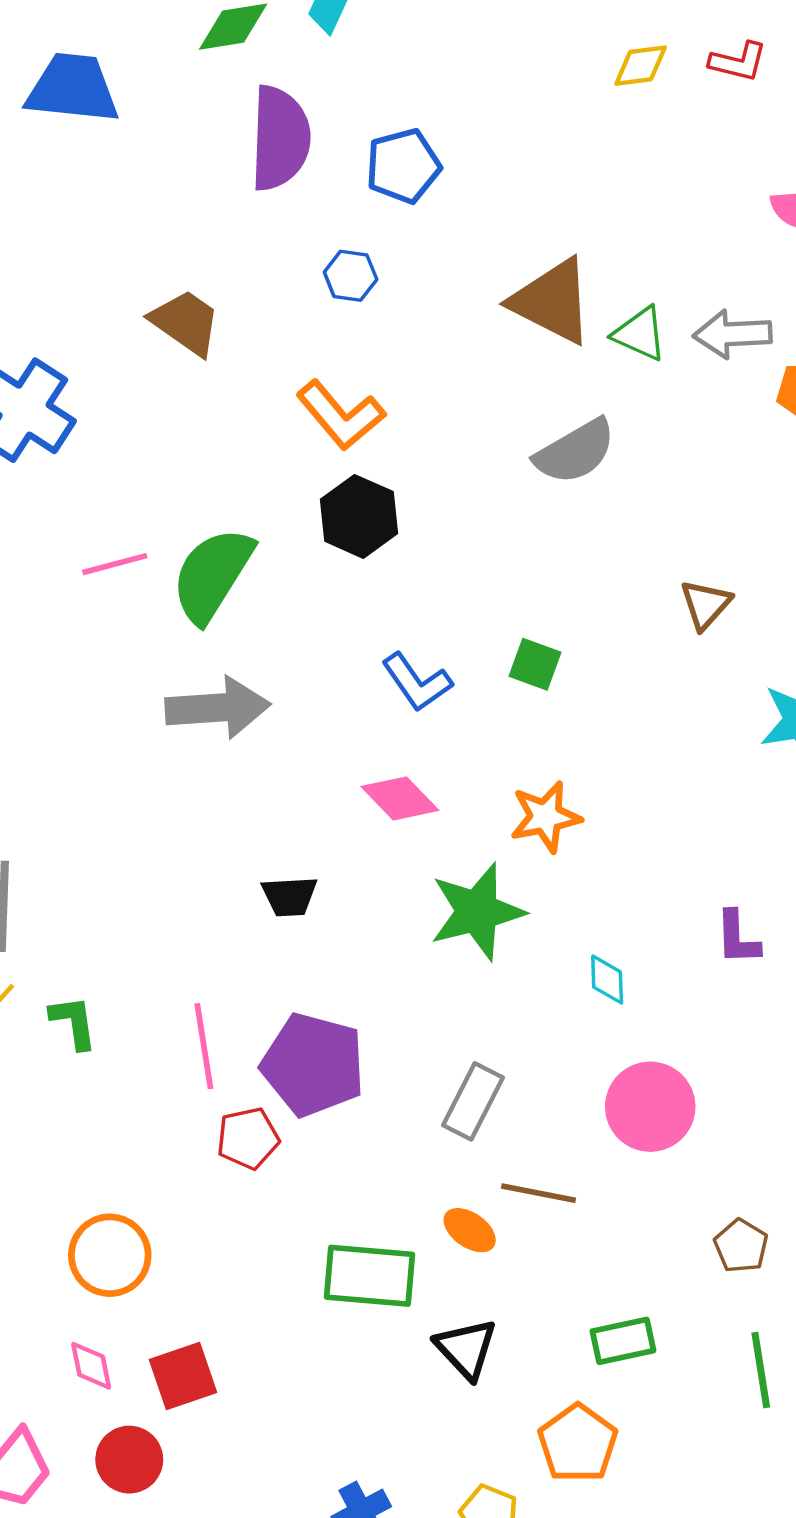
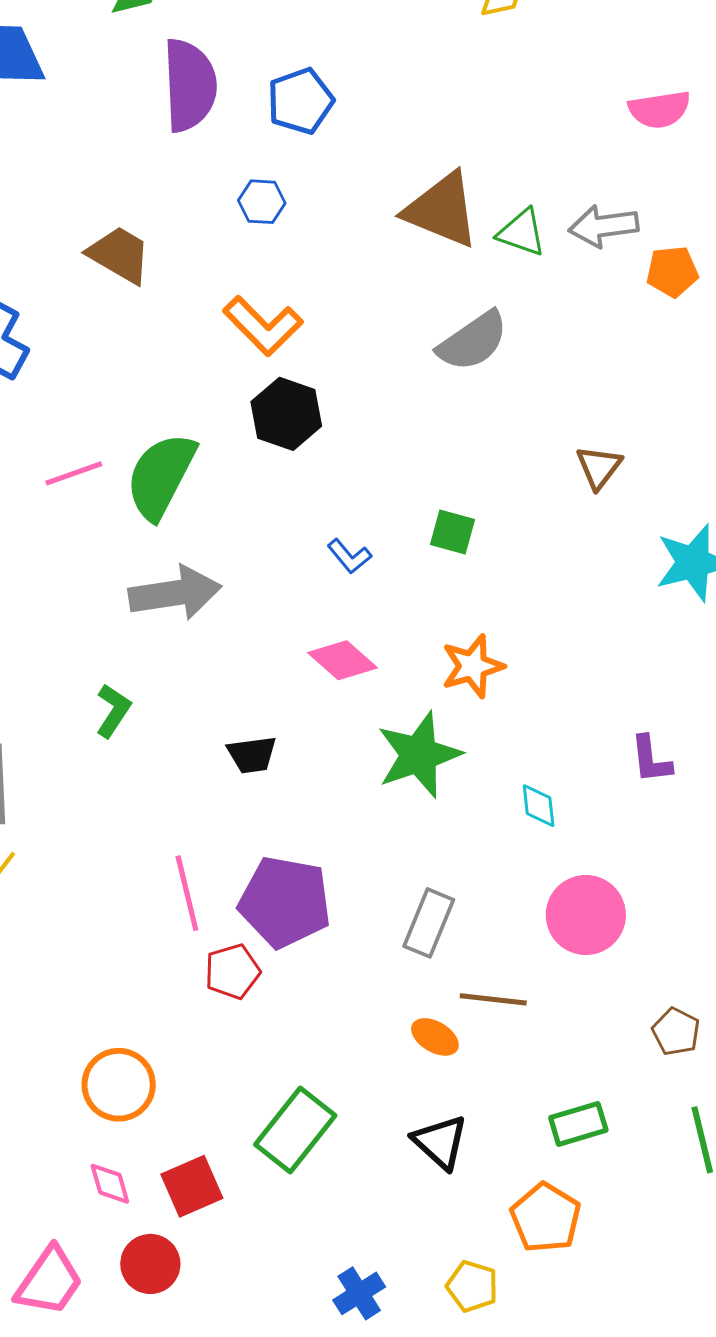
blue L-shape: (417, 682) -> (349, 556), size x0.7
green L-shape: (74, 1022) -> (113, 711), moved, turned 46
green rectangle: (369, 1276) -> (295, 1130), moved, turned -52

